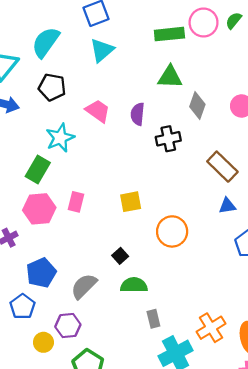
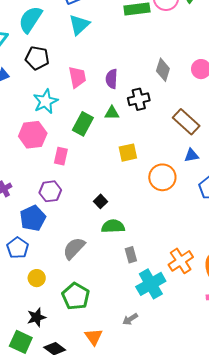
green triangle: (170, 77) -> (112, 113), moved, size x0.7
pink trapezoid: (98, 111) -> (77, 77), turned 45
green rectangle: (38, 170) -> (83, 124), moved
yellow square: (131, 202) -> (128, 153), moved
pink hexagon: (39, 209) -> (33, 135), moved
orange circle: (172, 231) -> (162, 177), moved
gray semicircle: (84, 286) -> (74, 248), moved
purple hexagon: (68, 326) -> (50, 191), moved

